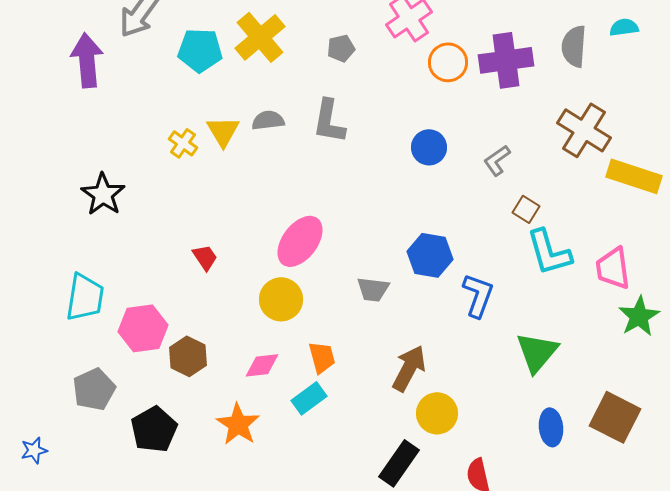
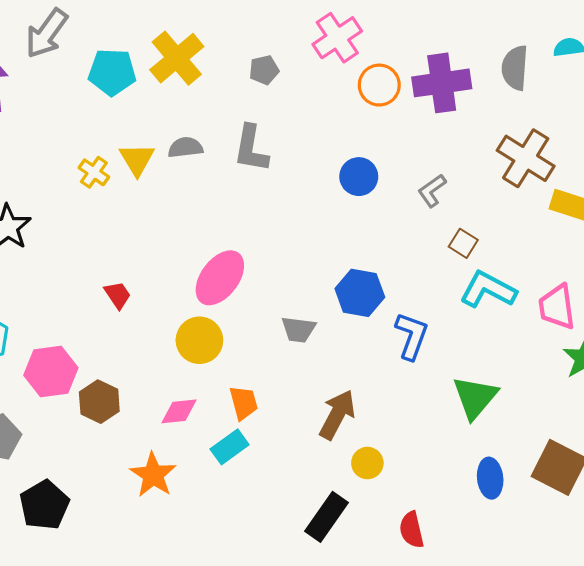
cyan L-shape: (549, 252) -> (488, 290), turned 134
yellow circle: (437, 413) -> (367, 463), size x0.7
black pentagon: (154, 429) -> (44, 505), moved

